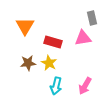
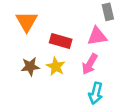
cyan arrow: (56, 86) -> (96, 93), moved
pink arrow: (85, 86) -> (90, 64), moved

